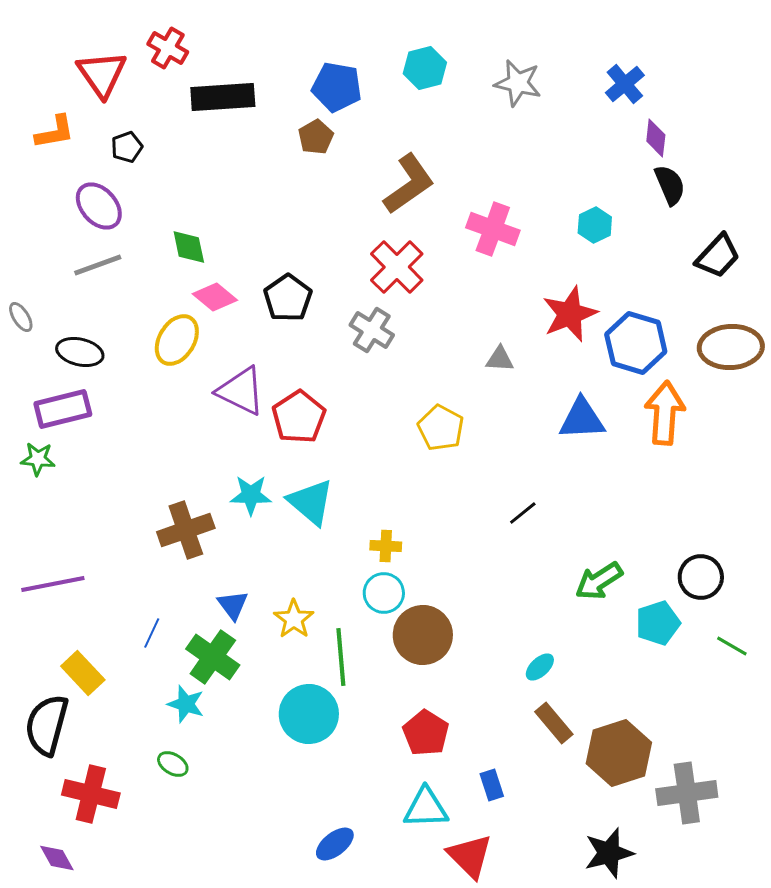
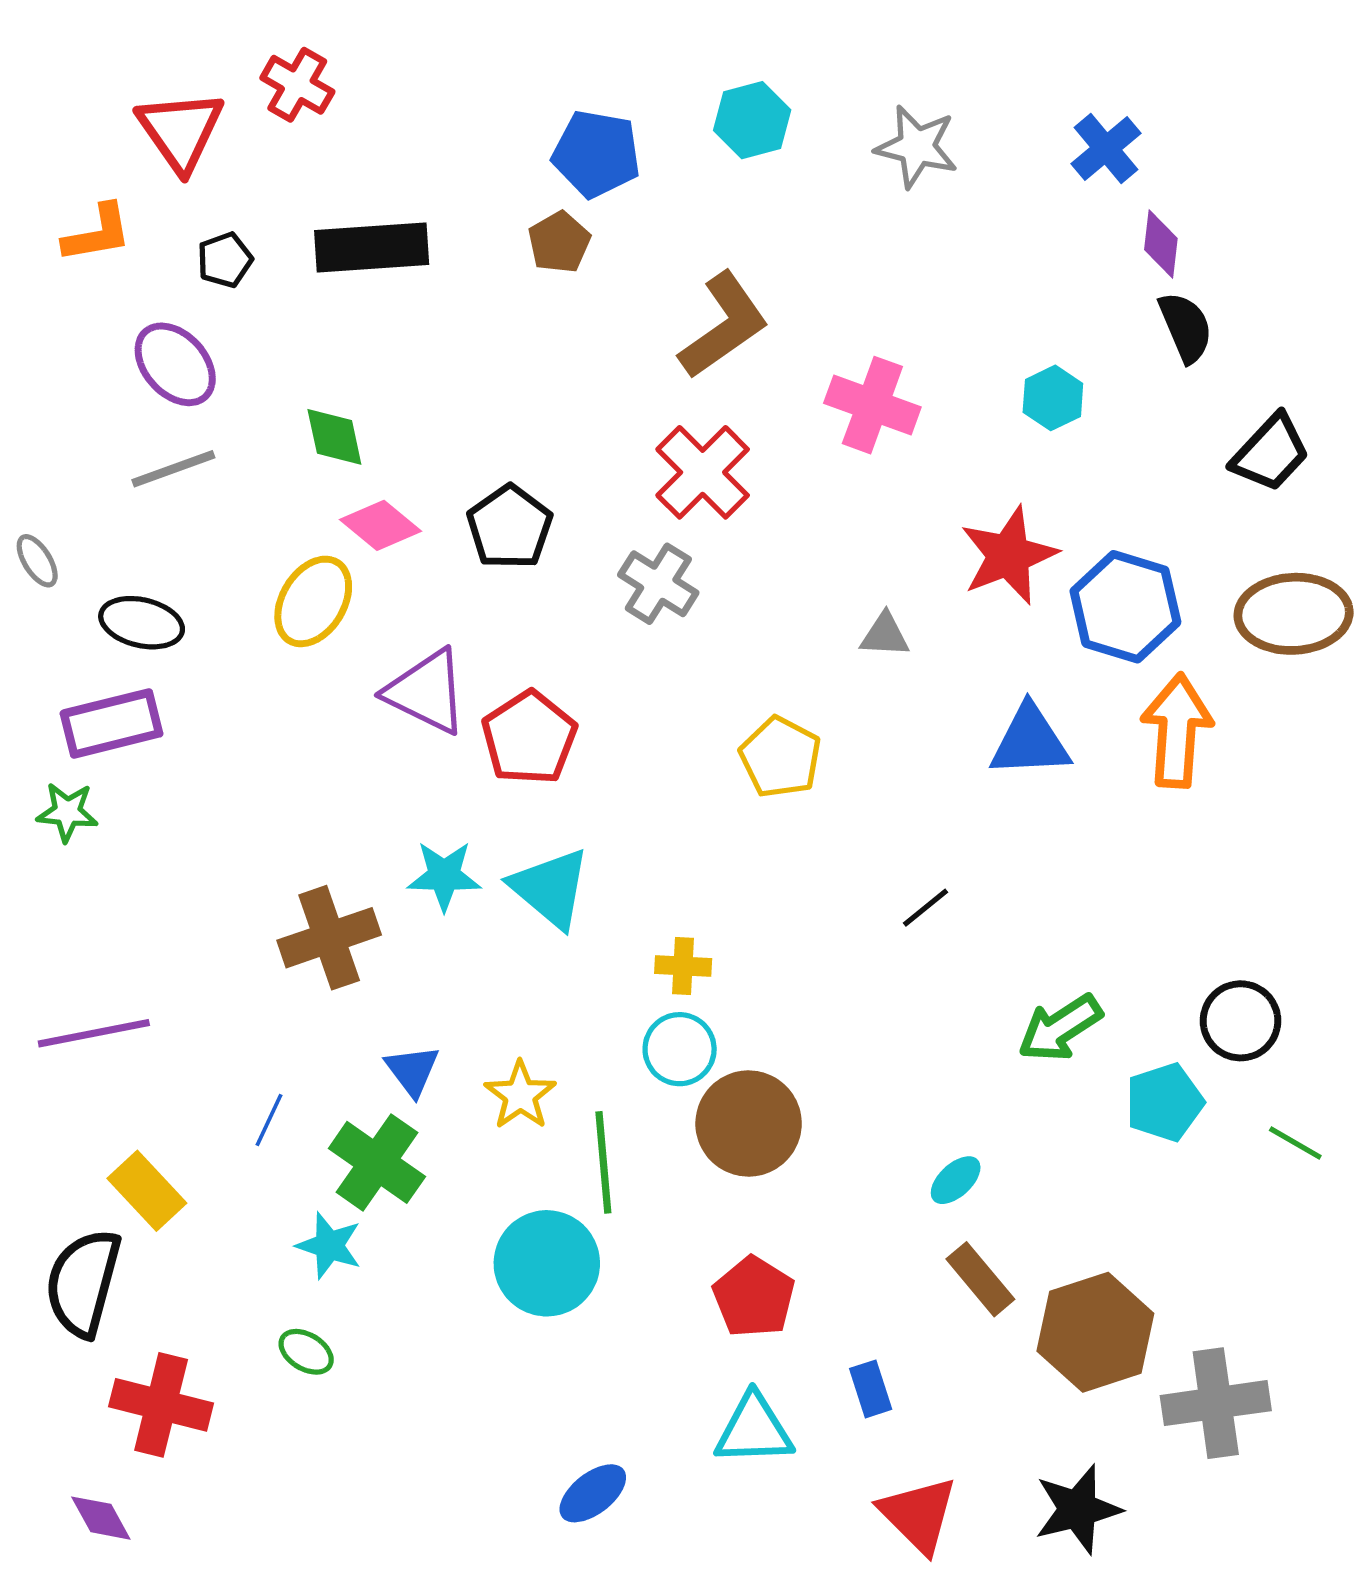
black rectangle: (223, 97) -> (372, 248), moved
red triangle: (470, 856) -> (918, 1515), moved

